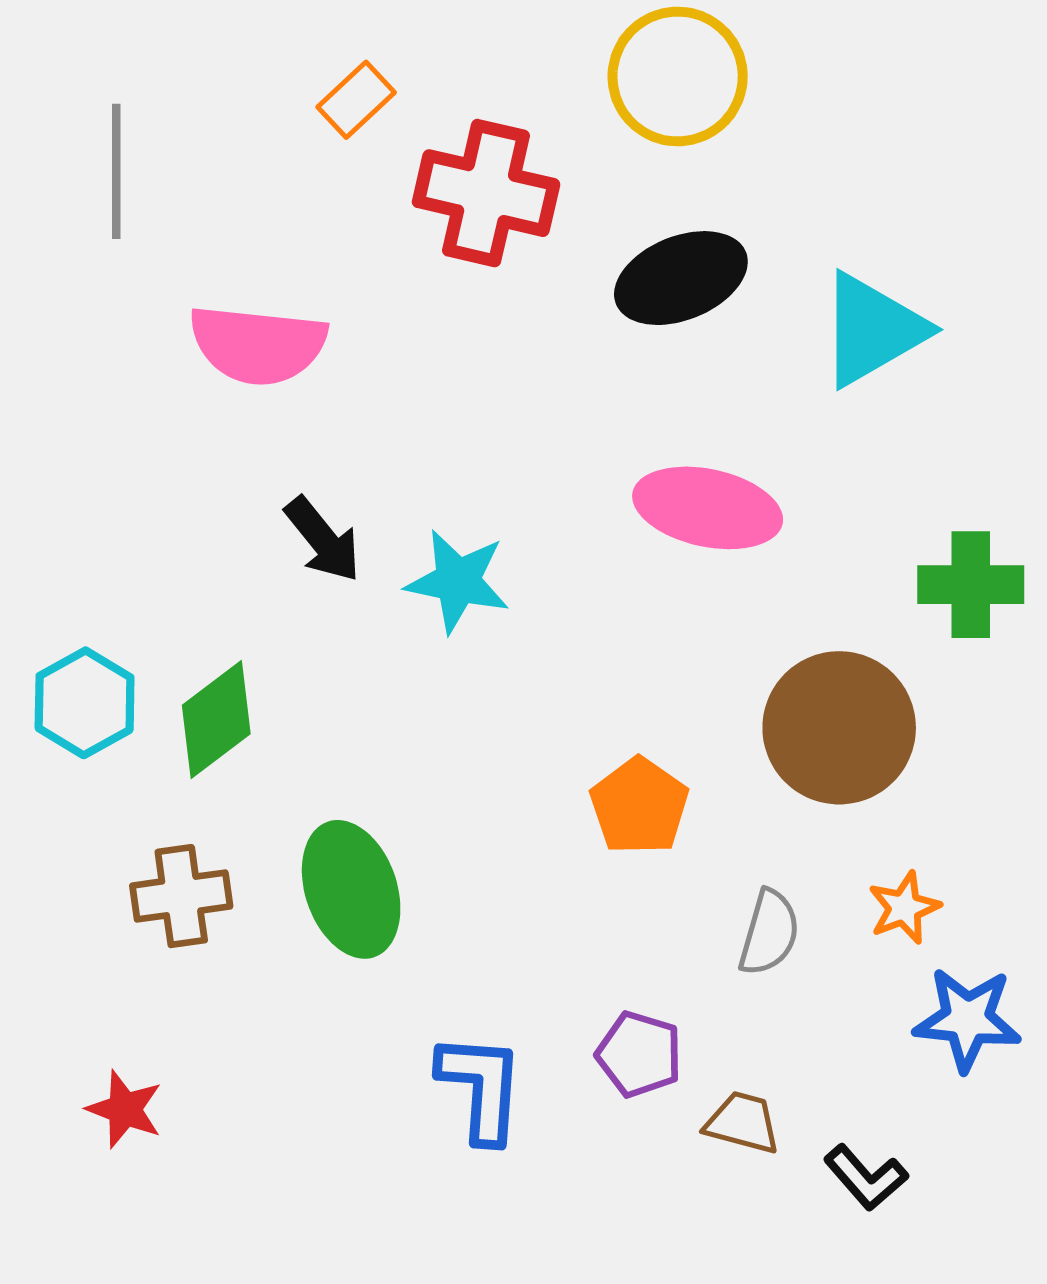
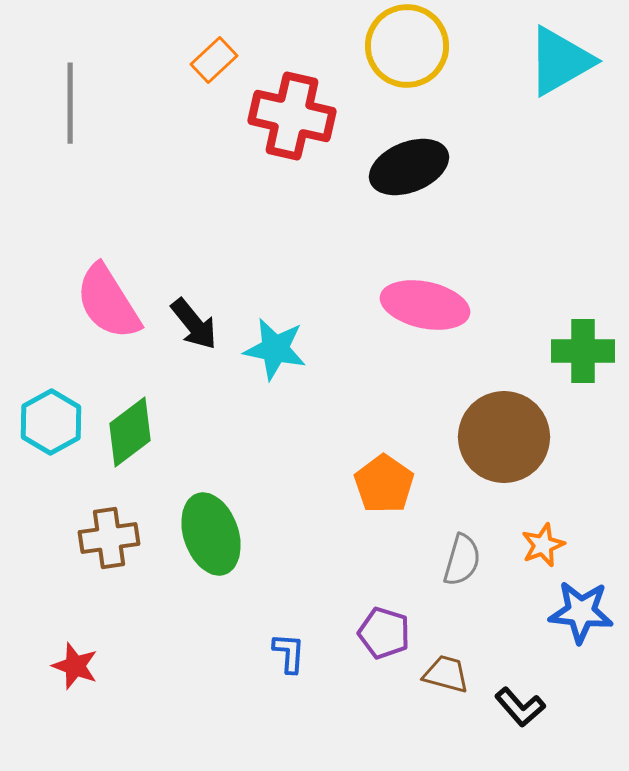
cyan triangle: (872, 330) -> (560, 61), moved
pink semicircle: (258, 345) -> (108, 302), moved, turned 52
blue L-shape: (481, 1088) -> (289, 653), size x0.6

